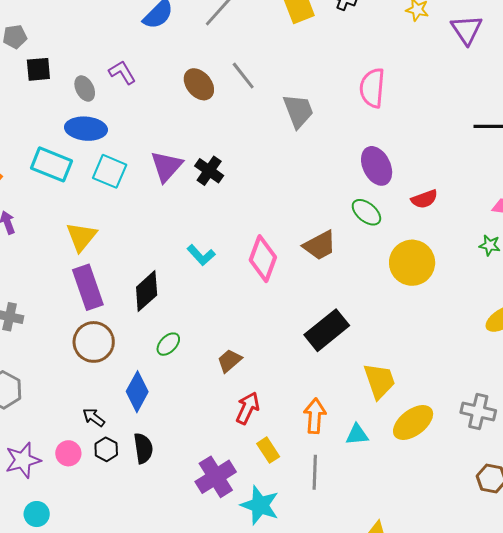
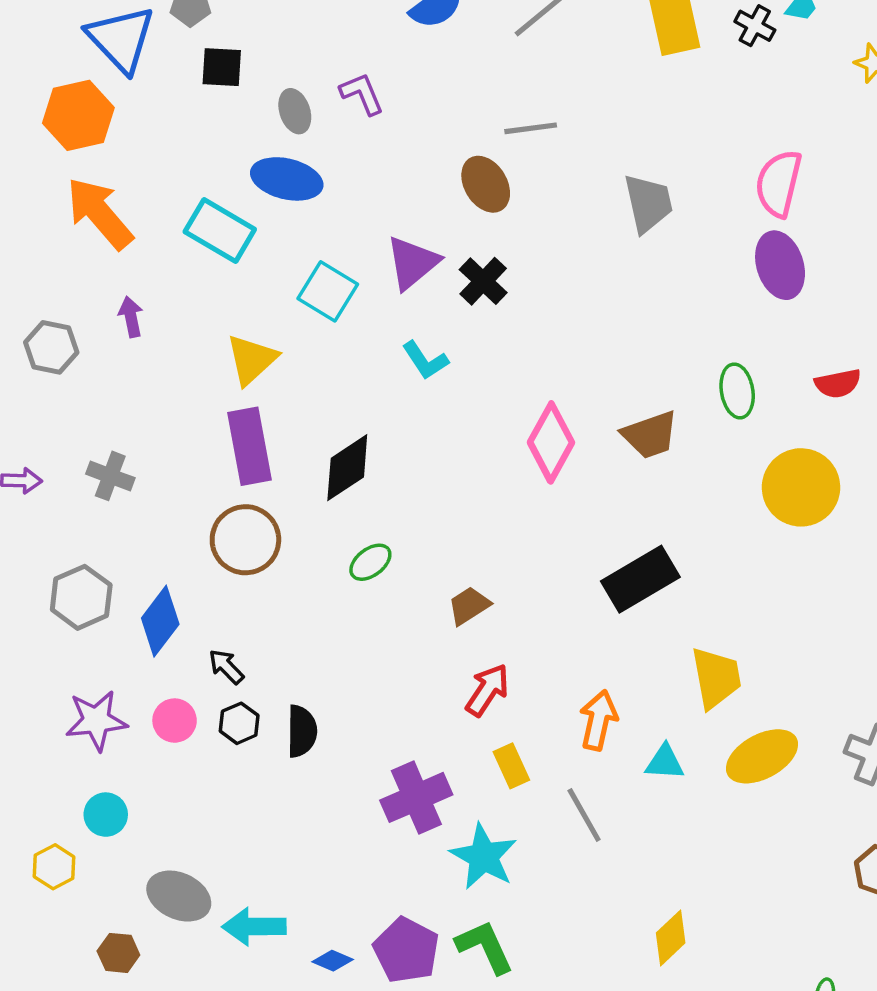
gray line: (243, 76) -> (531, 128), moved, turned -68
brown ellipse: (199, 84) -> (486, 184), moved
purple ellipse: (377, 166) -> (780, 265), moved
cyan square: (110, 171) -> (328, 291), moved
green ellipse: (366, 212) -> (737, 391), turned 32
cyan L-shape: (201, 255) -> (425, 360), moved
blue diamond: (137, 392) -> (160, 621), moved
gray line: (315, 472) -> (584, 815), turned -40

